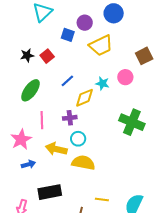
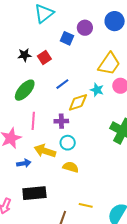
yellow trapezoid: (101, 45) -> (109, 64), moved, turned -35
yellow semicircle: (83, 163) -> (71, 167), size x0.7
blue arrow: (28, 164) -> (24, 163), moved

